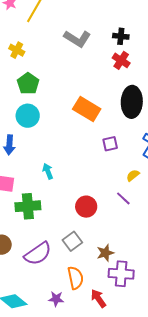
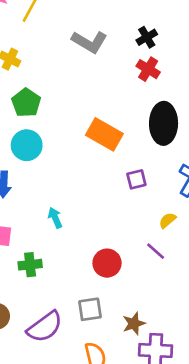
black cross: (121, 36) -> (147, 37), turned -35
green cross: (28, 206) -> (30, 265), size x0.7
gray square: (72, 241) -> (90, 309), turned 30

